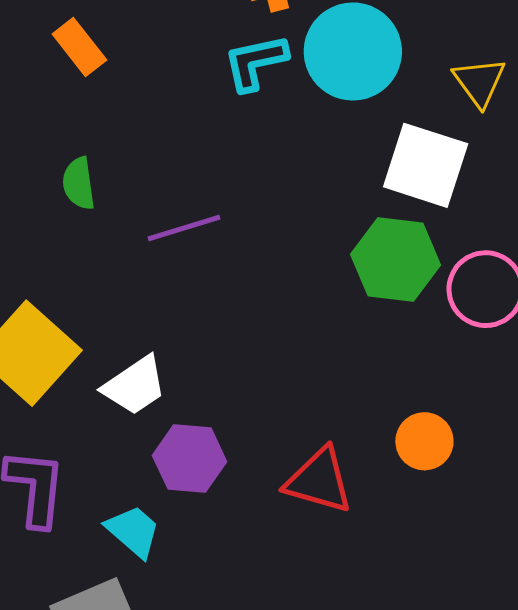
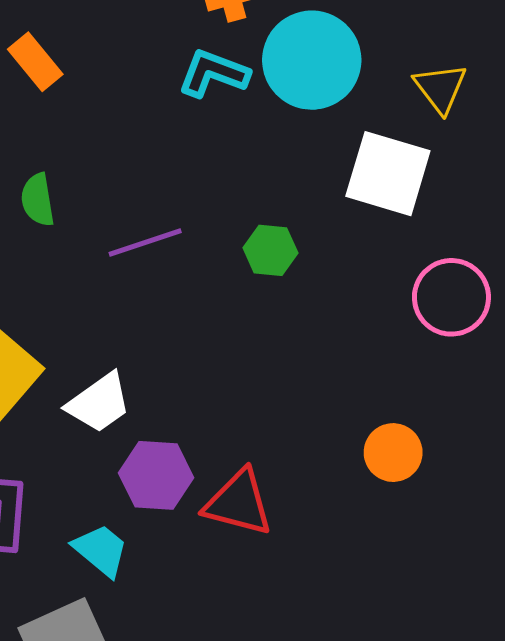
cyan L-shape: (255, 62) -> (213, 73), turned 34
green hexagon: (396, 260) -> (270, 250), moved, size x0.6
red triangle: (319, 481) -> (238, 503), moved

